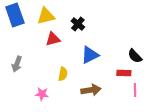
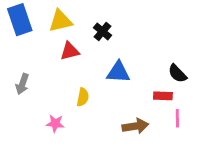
blue triangle: (90, 55) -> (118, 72), turned 30
brown arrow: (91, 90) -> (135, 126), moved

